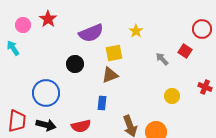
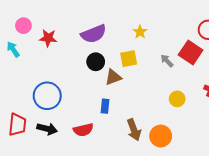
red star: (48, 19) -> (48, 38), moved, turned -30
red square: (185, 51) -> (191, 52), size x1.6
yellow square: (114, 53) -> (129, 59), moved
black circle: (75, 64) -> (96, 62), moved

